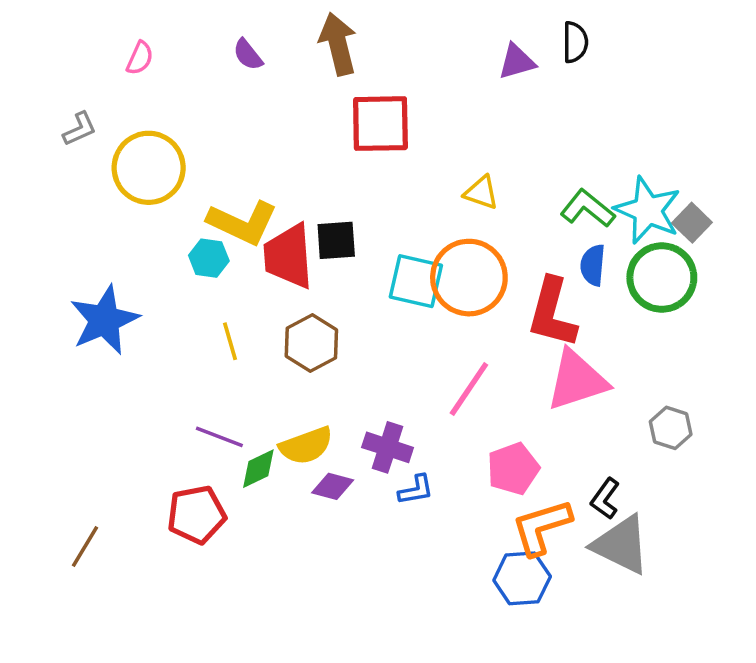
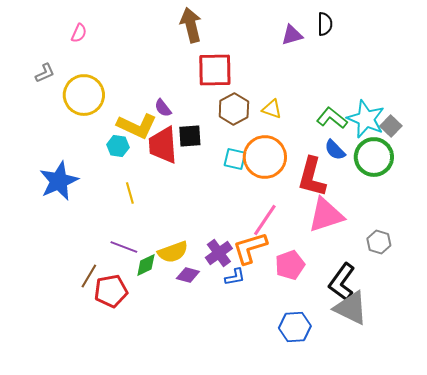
purple semicircle: (248, 55) -> (163, 108), moved
blue semicircle: (593, 265) -> (335, 150), turned -50
cyan square: (416, 281) -> (235, 159), size x0.7
brown hexagon: (311, 343) -> (234, 109), moved
purple cross: (388, 447) -> (219, 253), turned 36
black L-shape: (605, 499) -> (342, 282), size x1.6
orange L-shape: (541, 527) -> (250, 248), moved
brown line: (85, 547) -> (89, 276), moved

